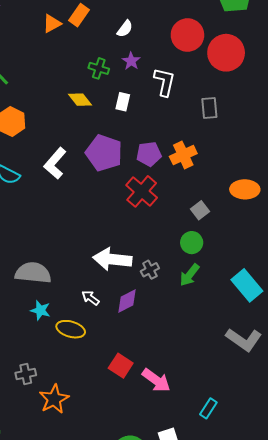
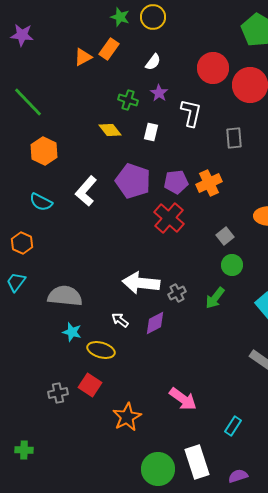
green circle: (192, 243) -> (232, 265), moved
red square: (121, 366) -> (90, 385), moved
orange star: (54, 399) -> (127, 417), moved

